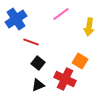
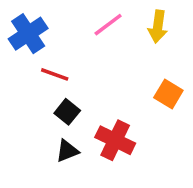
yellow arrow: (89, 27) -> (158, 26), moved
orange square: (80, 61) -> (168, 94), moved

